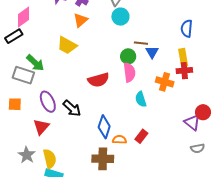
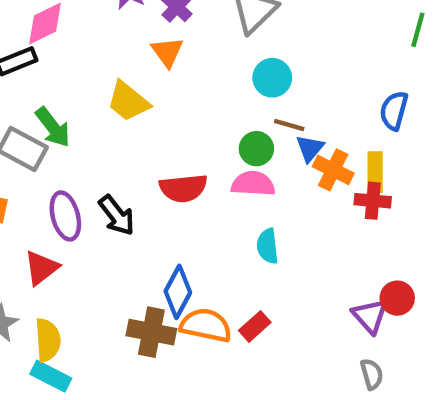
cyan circle: (120, 17) -> (272, 78), moved
orange triangle: (81, 20) -> (167, 52), turned -35
pink semicircle: (129, 72) -> (253, 184), turned -90
orange cross: (165, 82) -> (333, 170), moved
black arrow: (72, 108) -> (117, 215), moved
orange semicircle: (119, 140) -> (206, 325), size x1.6
gray semicircle: (198, 148) -> (372, 374), turned -104
brown cross: (103, 159) -> (151, 332), moved

